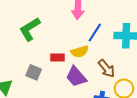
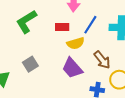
red rectangle: (58, 57) -> (62, 27), moved
gray square: (34, 72) -> (30, 64), turned 35

